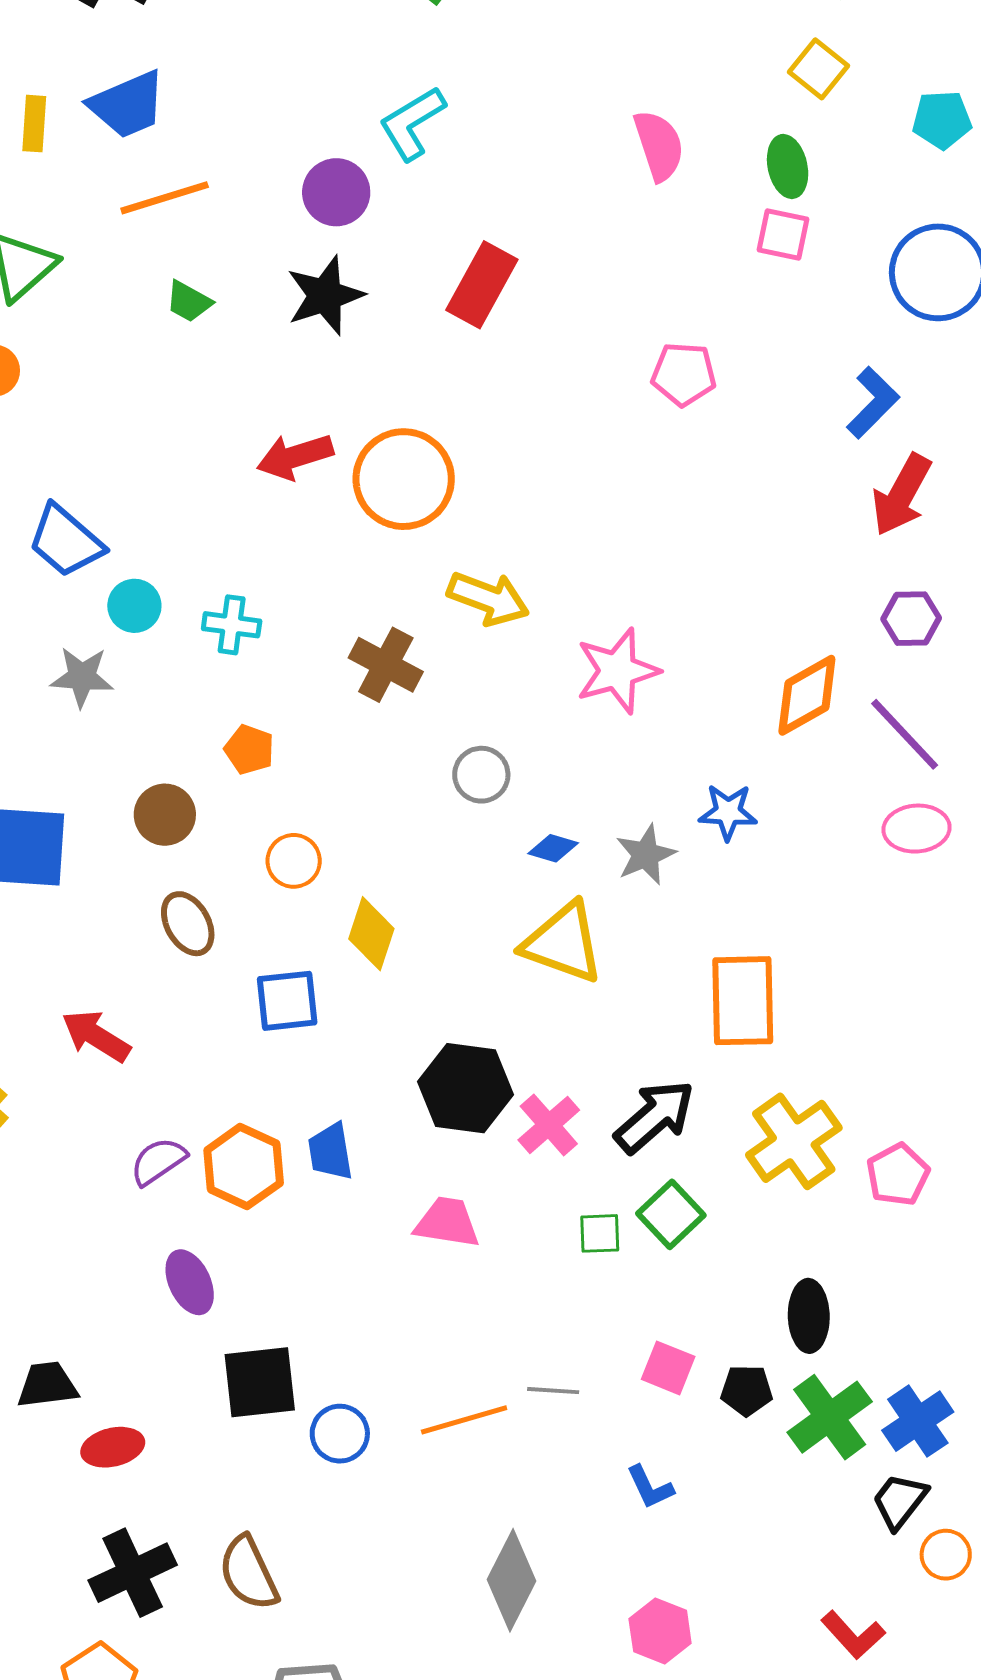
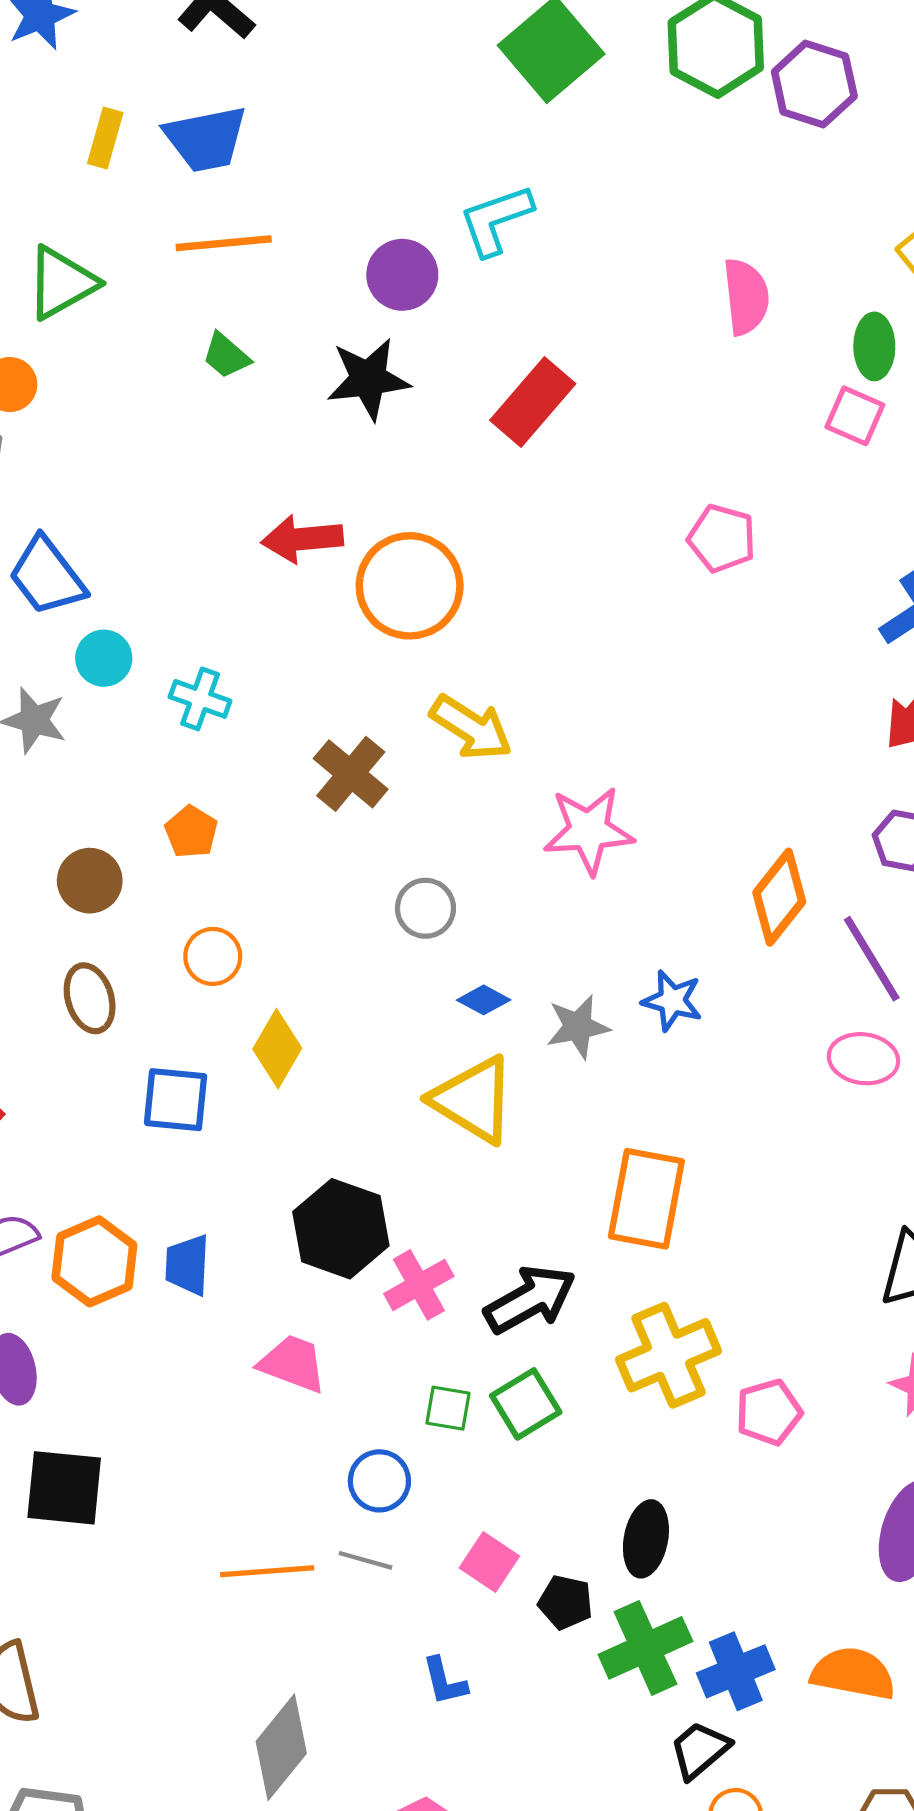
orange diamond: (807, 695) -> (779, 897), turned -34
blue circle: (340, 1434) -> (379, 1481), moved

